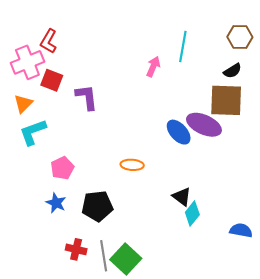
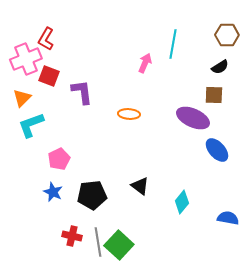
brown square: (226, 100) -> (214, 95), size x0.6
blue ellipse: (179, 132) -> (217, 150), moved
orange ellipse: (132, 165) -> (129, 114), moved
black triangle: (182, 197) -> (140, 186), moved

